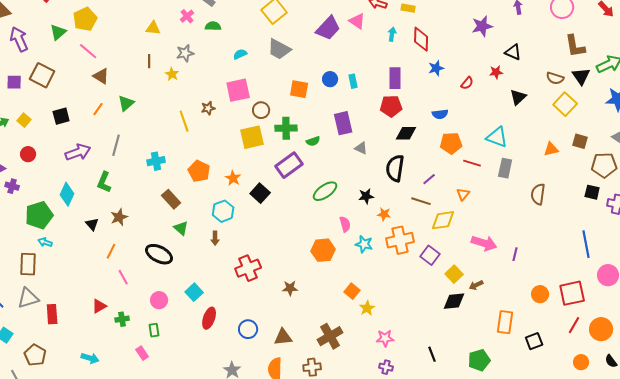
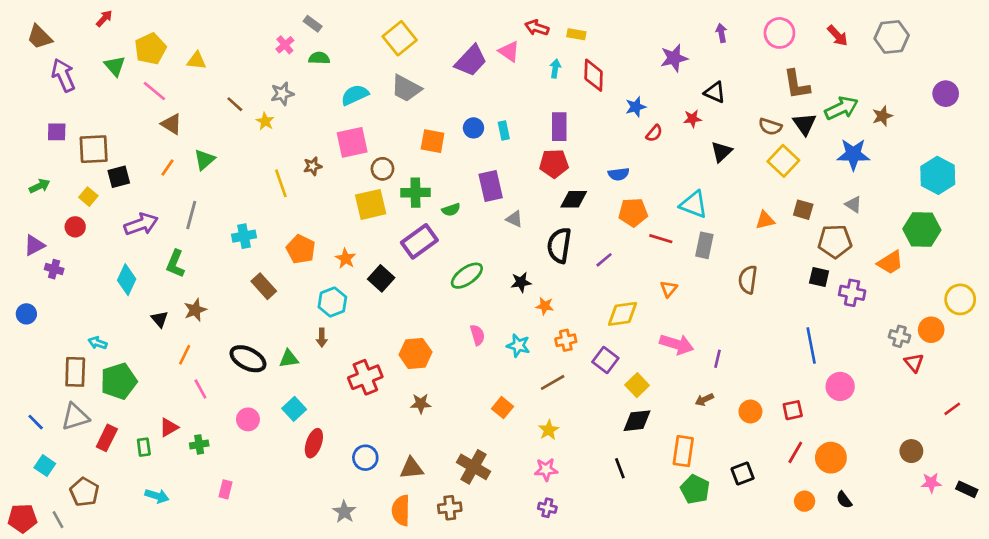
yellow triangle: (153, 28) -> (197, 61), moved
green triangle: (58, 32) -> (115, 66), turned -30
cyan semicircle: (240, 54) -> (355, 95), size x1.5
brown line: (149, 61) -> (235, 104), turned -48
blue star: (436, 68) -> (636, 107), moved
brown square: (42, 75) -> (94, 149), moved, turned -30
yellow square: (24, 120) -> (88, 197), moved
orange triangle: (463, 194) -> (669, 289), moved
brown line: (421, 201) -> (553, 382), moved, turned -48
green pentagon: (39, 215) -> (119, 381), moved
pink semicircle: (345, 224) -> (477, 335), moved
green triangle: (181, 228) -> (289, 359), moved, turned -49
orange cross: (400, 240) -> (566, 340), size x0.6
orange hexagon: (323, 250) -> (415, 353), moved
brown arrow: (476, 285) -> (704, 400), moved
red square: (572, 293) -> (793, 410), size x0.6
yellow star: (367, 308) -> (549, 430), moved
red rectangle: (52, 314) -> (107, 438), turned 30
orange rectangle: (505, 322) -> (683, 451), moved
green rectangle: (154, 330) -> (144, 447), moved
brown cross: (330, 336) -> (473, 467), turned -30
pink rectangle: (142, 353) -> (226, 489), turned 48
black line: (432, 354) -> (620, 468), moved
green pentagon: (479, 360) -> (695, 489), moved, turned -30

